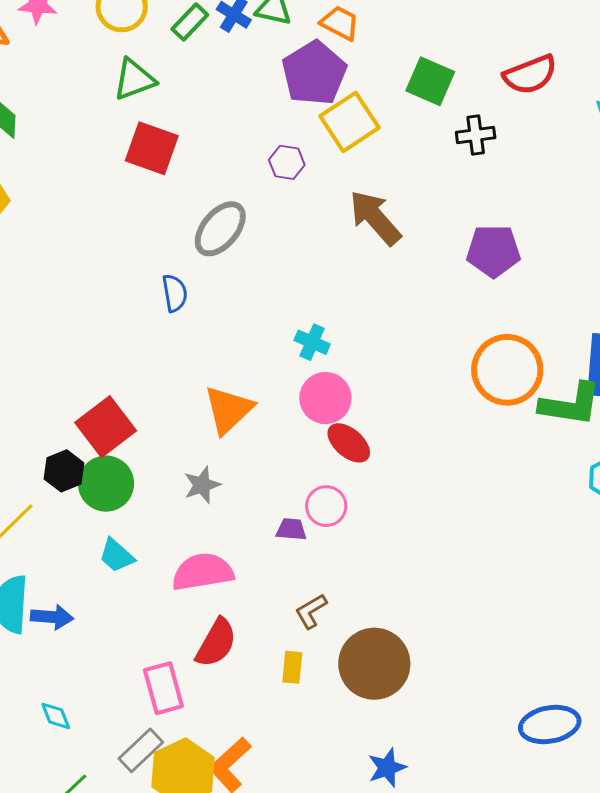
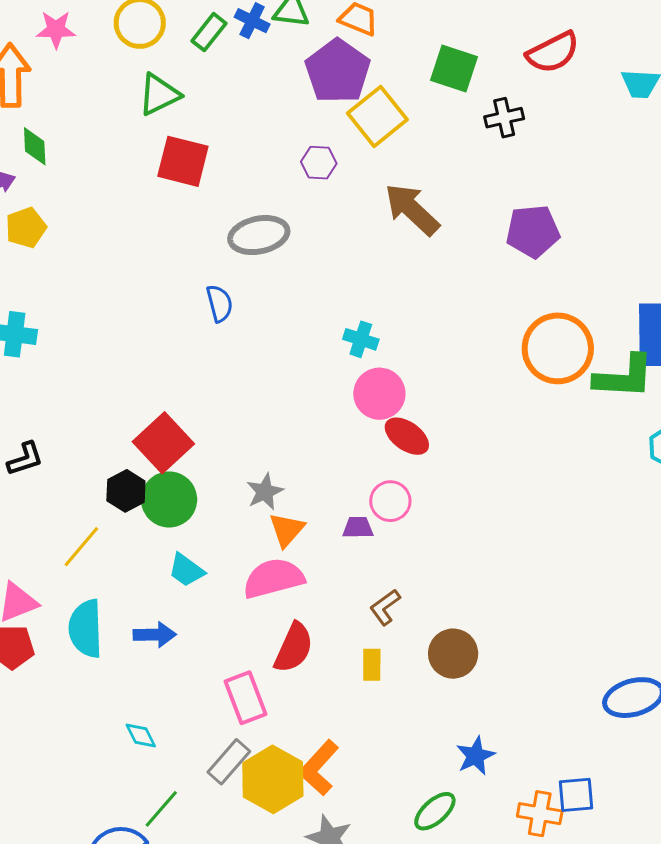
gray ellipse: (220, 229) -> (259, 235), turned 44
orange triangle: (229, 410) -> (287, 530), moved, size x0.7
blue arrow: (52, 617) -> (155, 635), moved
brown circle: (374, 664) -> (453, 654), size x0.7

